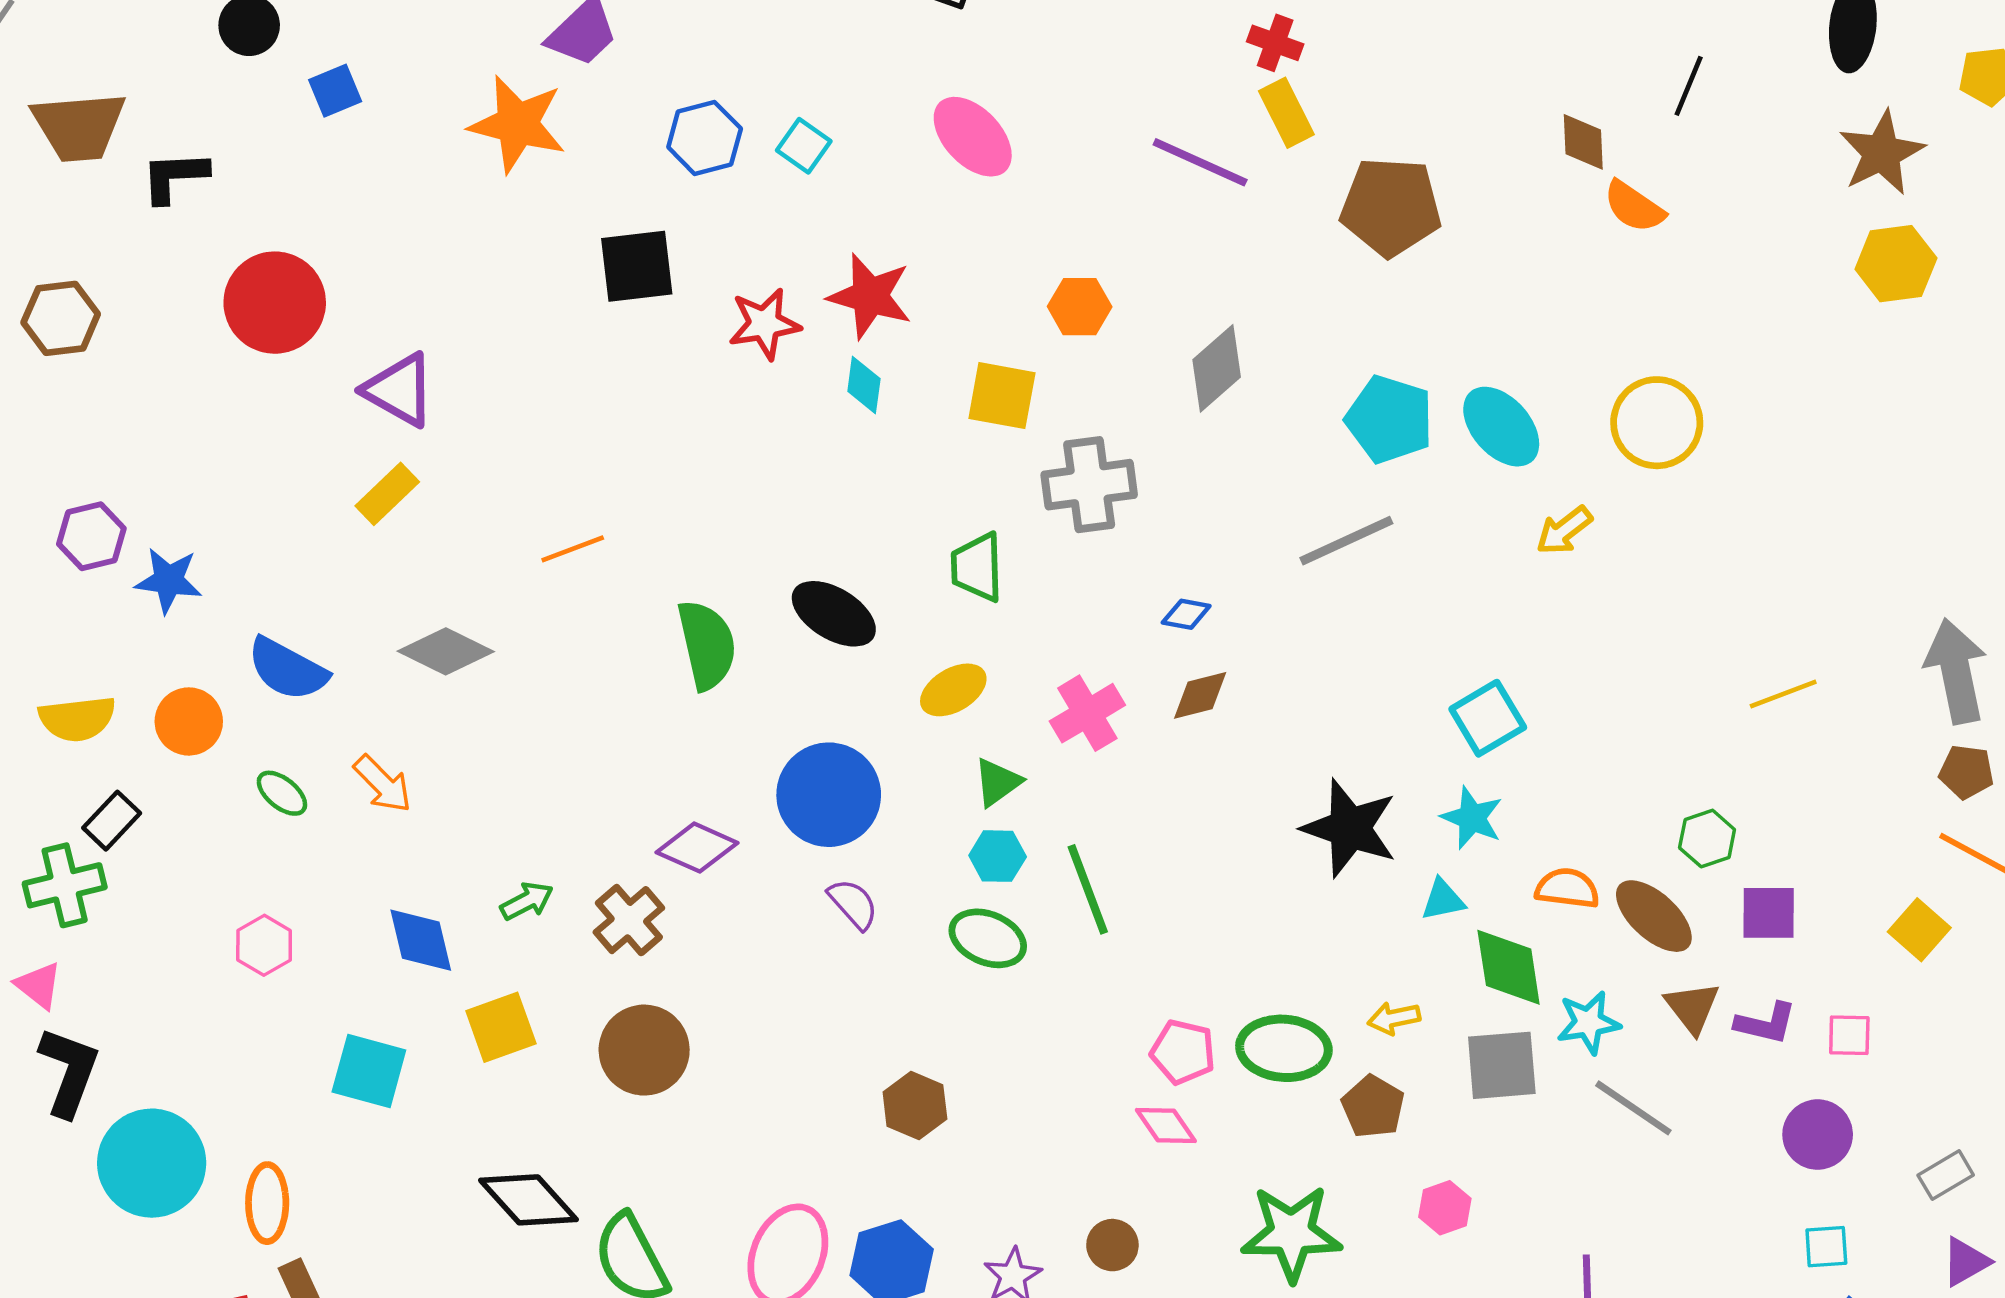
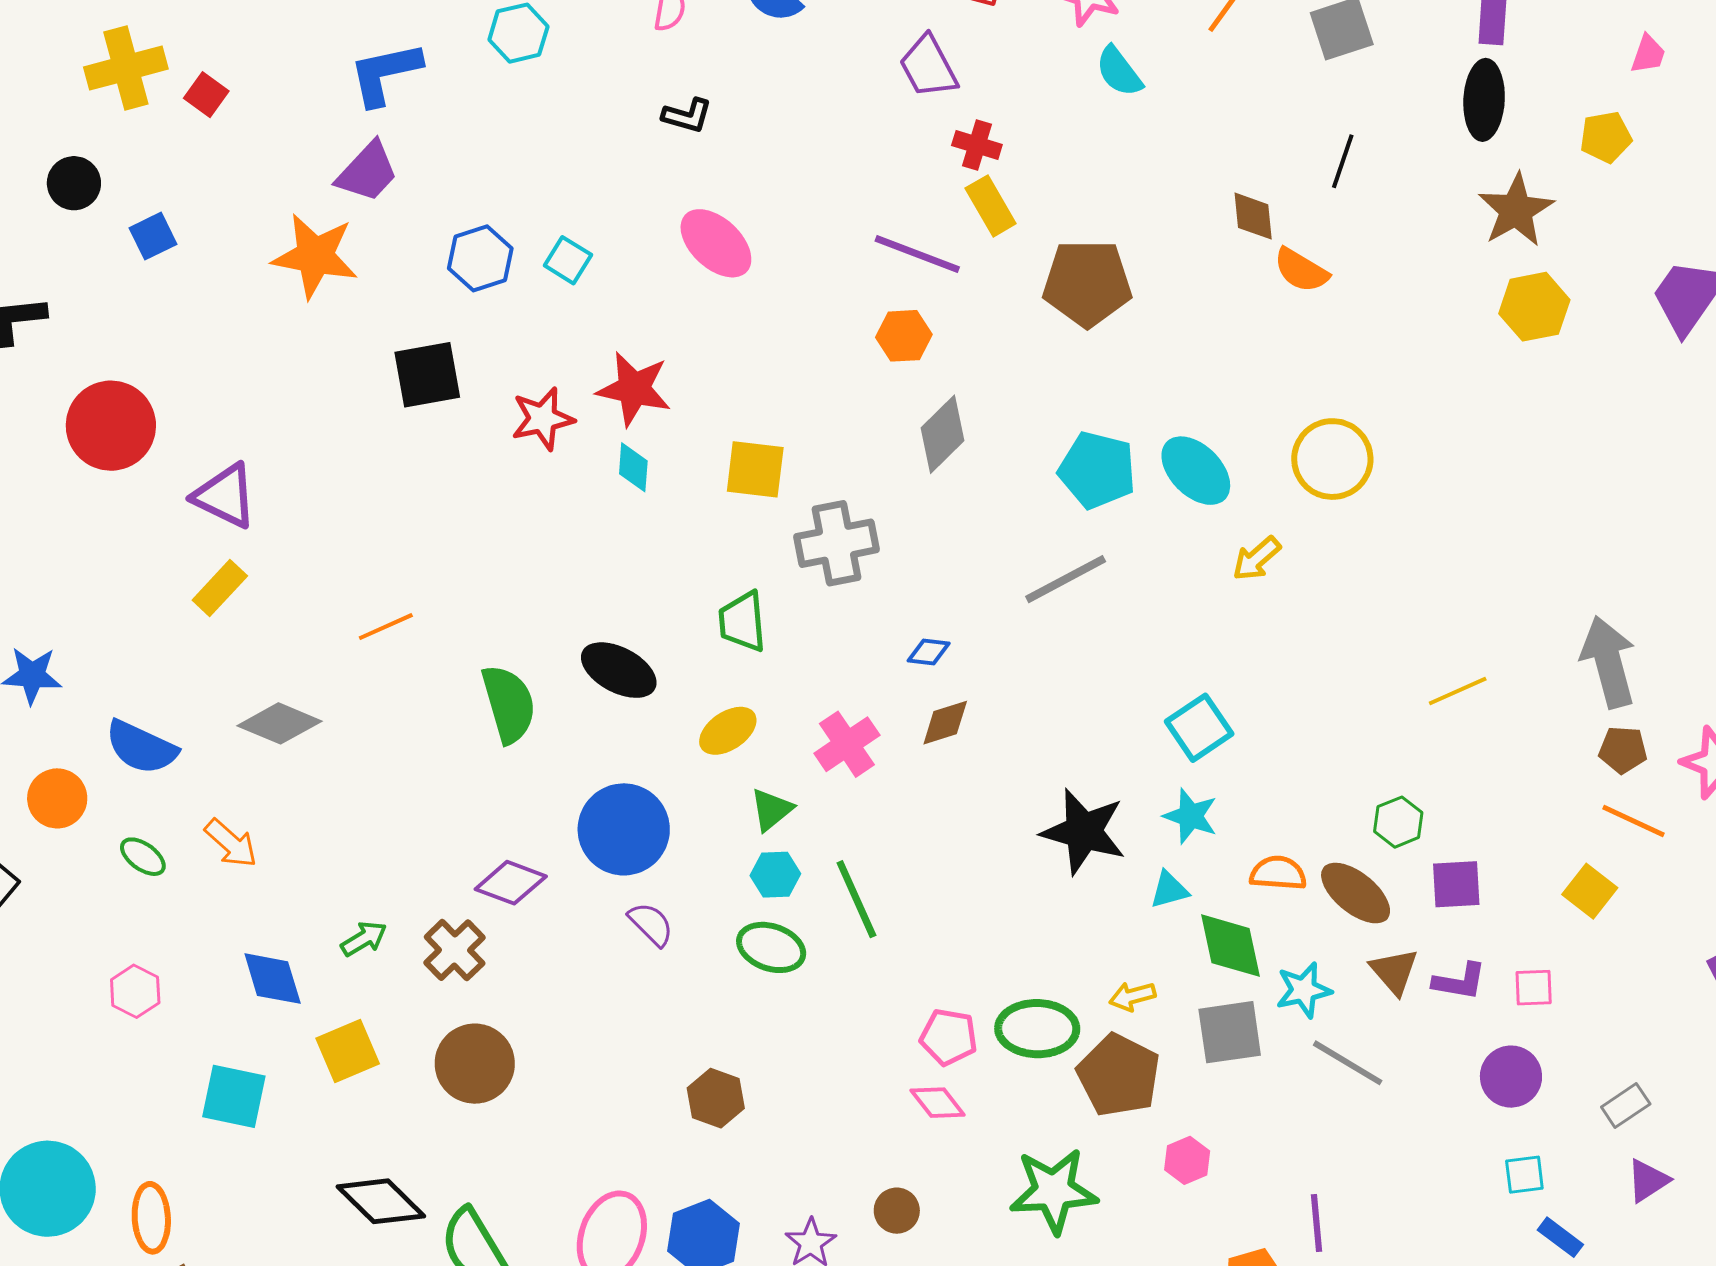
orange hexagon: (1080, 307) -> (904, 336), moved
brown pentagon: (1373, 1107) -> (1119, 1075), size x1.5

